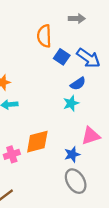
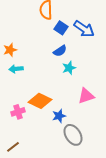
blue semicircle: (78, 84) -> (60, 51), moved
orange diamond: (37, 142) -> (40, 101), turned 40
blue star: (72, 154) -> (59, 116), moved

